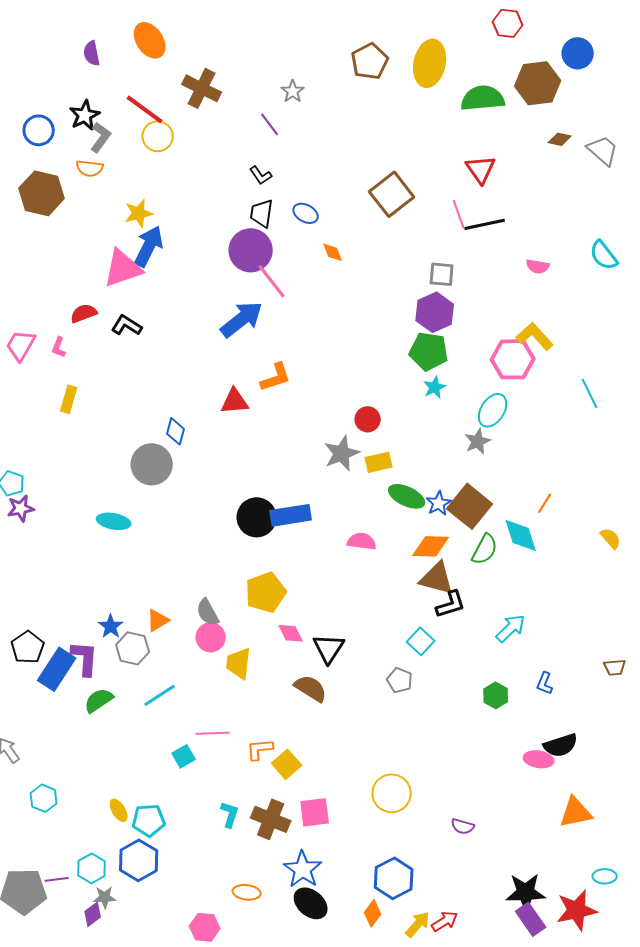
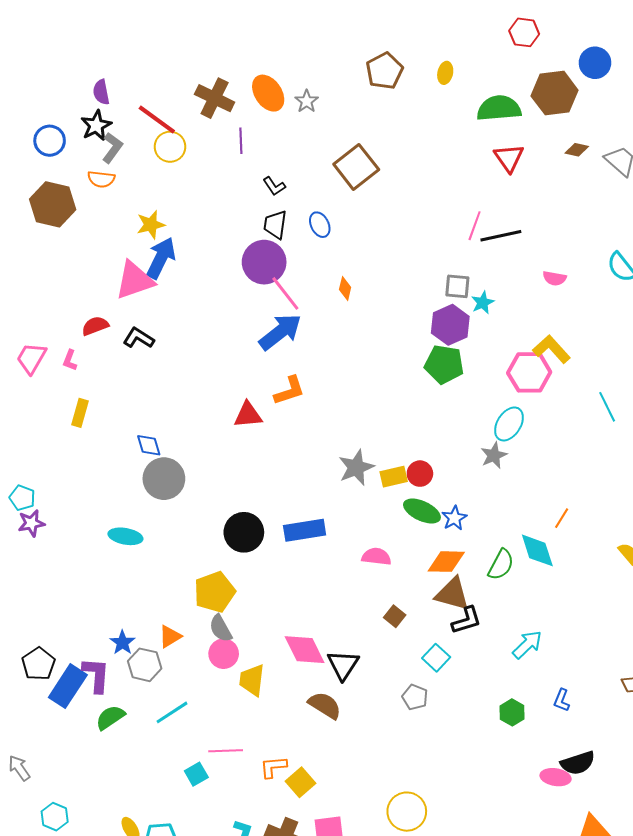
orange ellipse: (150, 40) -> (268, 93), moved
purple semicircle: (92, 53) -> (101, 92), moved
yellow ellipse: (430, 63) -> (445, 73), size x0.5
purple line: (270, 124) -> (241, 141), moved, turned 35
red triangle: (481, 169) -> (509, 158), moved
brown square: (392, 194) -> (356, 167), moved
blue ellipse: (306, 213) -> (320, 225), turned 35
pink line: (459, 214) -> (475, 226), turned 40
orange diamond: (333, 252) -> (345, 288), moved, turned 35
blue arrow: (242, 319) -> (280, 332), moved
cyan star: (435, 387) -> (483, 303), moved
red circle: (368, 419) -> (420, 474), moved
blue diamond: (176, 431) -> (149, 445), moved, turned -32
brown square: (470, 506) -> (395, 616), moved, size x0.5
black circle: (257, 517) -> (244, 532), moved
yellow pentagon: (266, 592) -> (215, 592), moved
pink diamond: (291, 633) -> (305, 650), size x1.6

